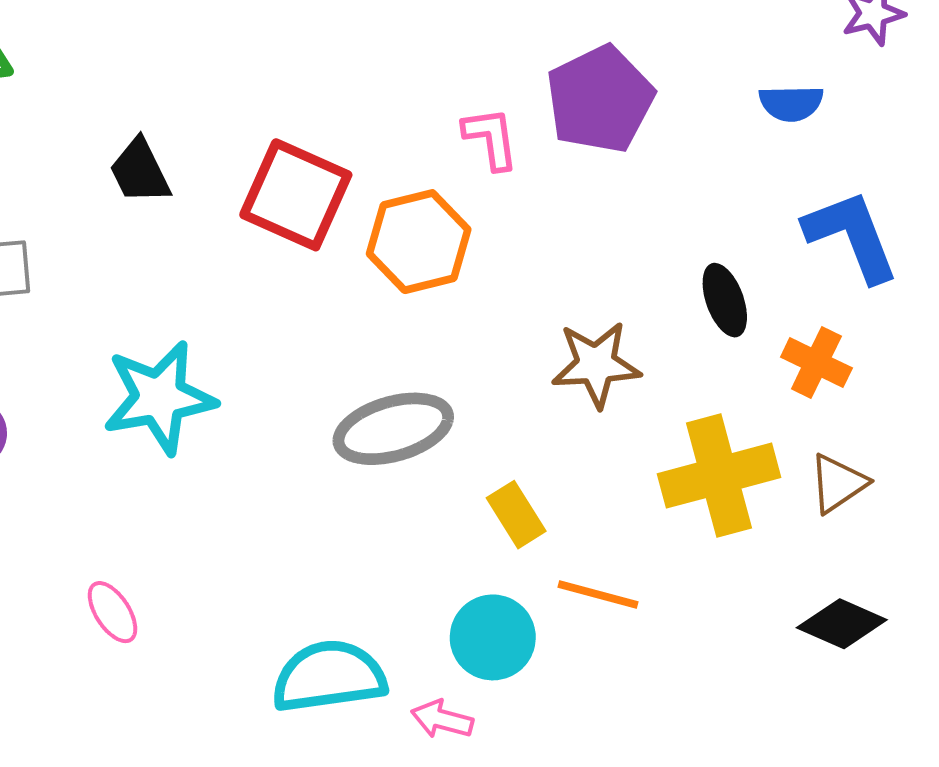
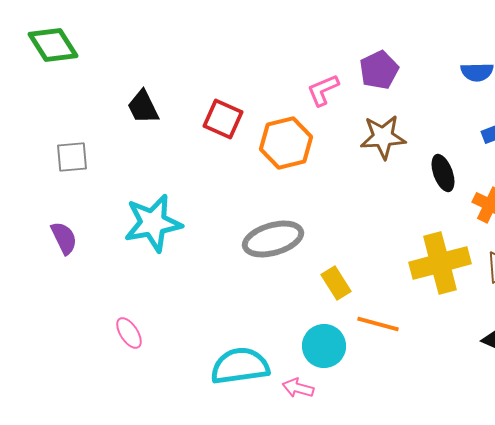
purple pentagon: (600, 99) -> (379, 70), size x0.7
pink L-shape: (491, 138) -> (323, 90), turned -105
red square: (296, 195) -> (223, 119), size x0.7
brown star: (596, 364) -> (383, 137), moved

